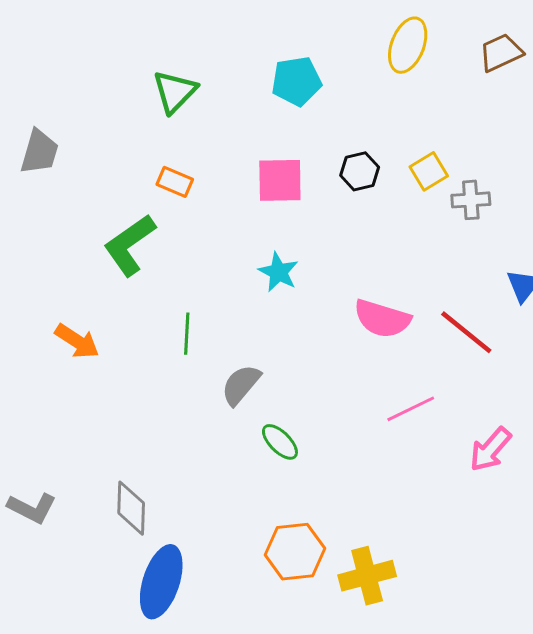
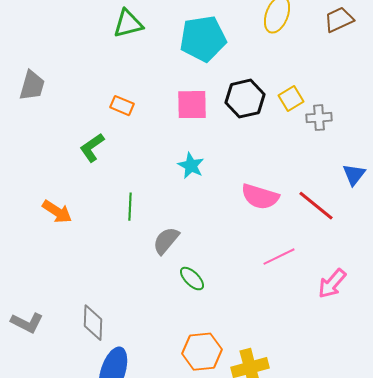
cyan pentagon: (296, 81) -> (203, 39), size x1.4
green triangle: (175, 92) -> (128, 24), moved, turned 32
black hexagon: (360, 171) -> (245, 99), size x1.5
green L-shape: (130, 245) -> (92, 148), size x0.7

